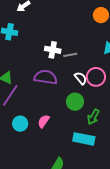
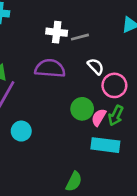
pink circle: (96, 77) -> (114, 85), moved
green circle: (75, 102) -> (82, 109), moved
pink semicircle: (44, 121) -> (99, 117), moved

